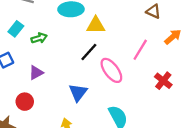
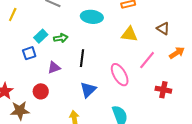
yellow triangle: (96, 25) -> (129, 34), moved
cyan rectangle: (16, 29) -> (41, 36), moved
black line: (89, 52) -> (82, 58), moved, turned -42
red cross: (163, 81) -> (163, 90), turned -35

